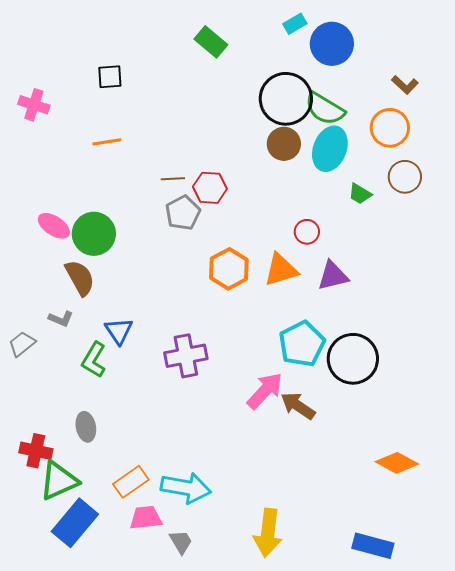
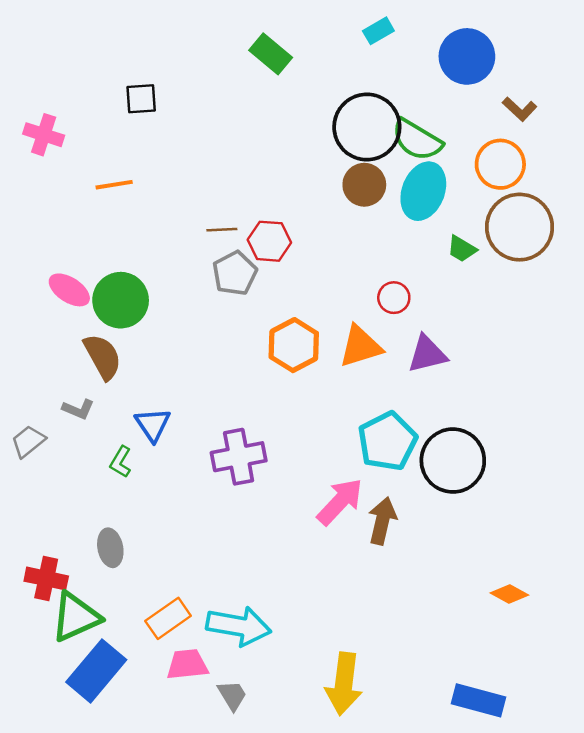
blue circle: (332, 44) -> (467, 56), moved
orange line: (107, 142) -> (114, 185), moved
brown circle: (405, 177) -> (520, 227), size x1.6
green L-shape: (94, 360) -> (121, 462), size x0.7
brown arrow: (298, 406) -> (382, 521), turned 69
orange diamond: (397, 463) -> (509, 594), size x0.7

